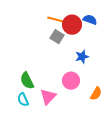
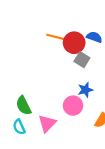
gray square: (57, 37) -> (82, 60), moved
blue star: (82, 57) -> (85, 90), moved

